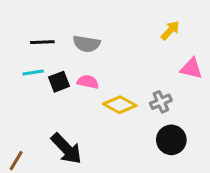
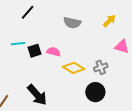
black line: (42, 42) -> (28, 12), moved, turned -49
gray semicircle: (87, 44) -> (72, 23), moved
black circle: (171, 140) -> (95, 92), moved

